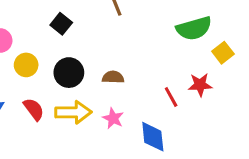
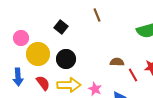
yellow circle: (26, 65) -> (38, 54), size x1.5
brown semicircle: (113, 77) -> (117, 62), moved

